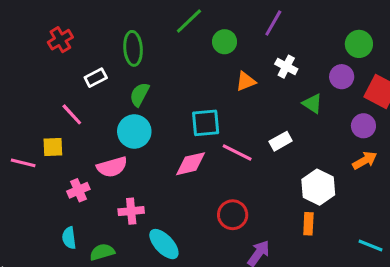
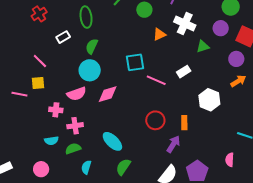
white cross: (286, 67) -> (185, 24), size x1.5
green triangle: (312, 104) -> (203, 46), turned -48
pink line: (72, 114) -> (40, 61), moved
pink diamond: (191, 164) -> (108, 94), moved
pink cross: (78, 190) -> (56, 110), turned 32
pink cross: (131, 211) -> (75, 126), moved
orange rectangle: (308, 224) -> (184, 123), moved
cyan semicircle: (69, 238) -> (51, 141), turned -88

